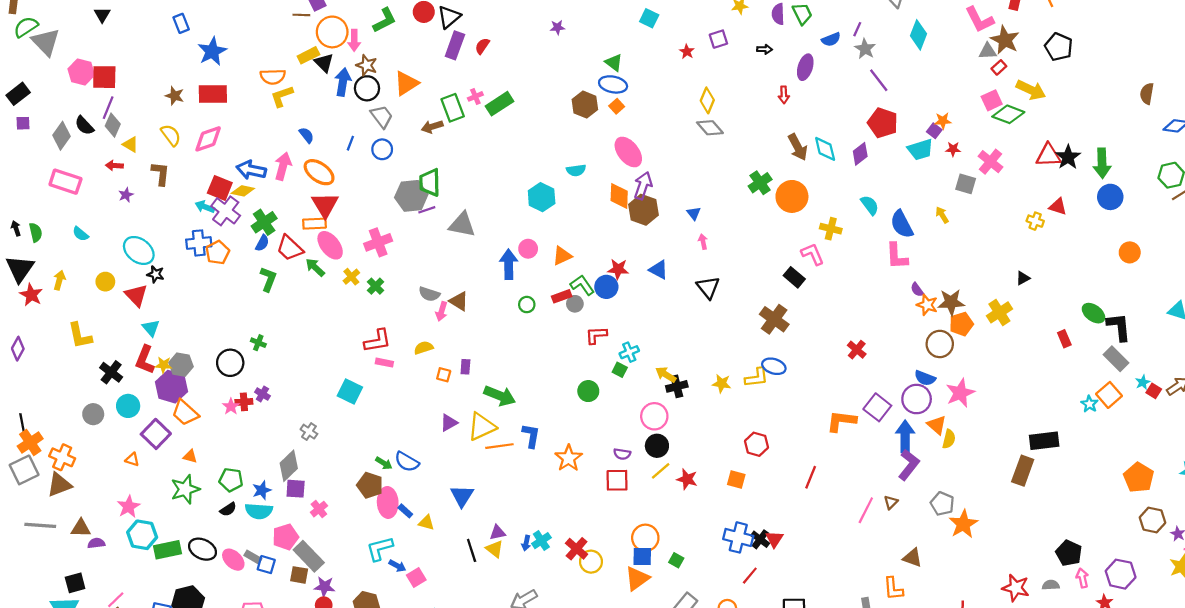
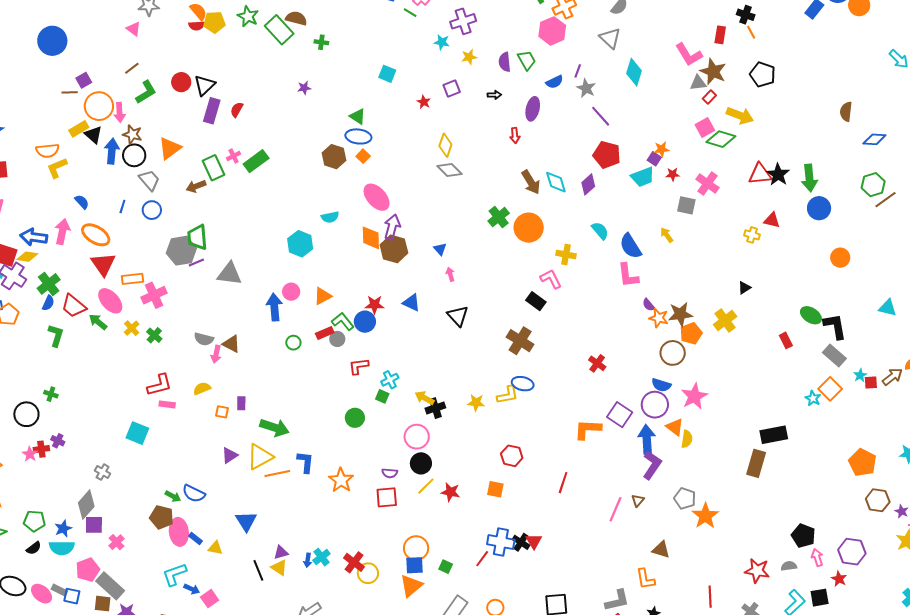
orange rectangle: (314, 224) -> (133, 279), moved
red square: (1154, 391) -> (871, 382), turned -32
red line: (750, 576) -> (482, 559), moved

